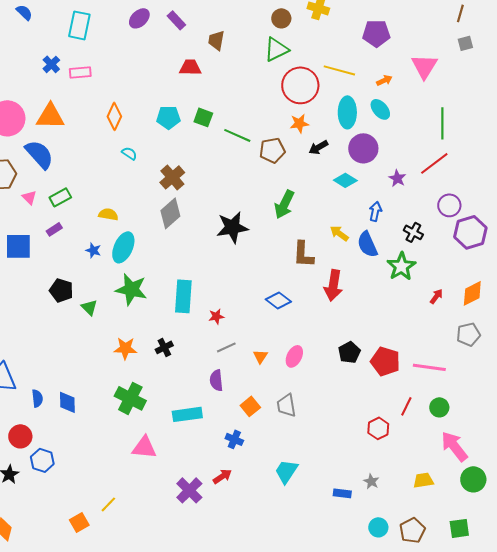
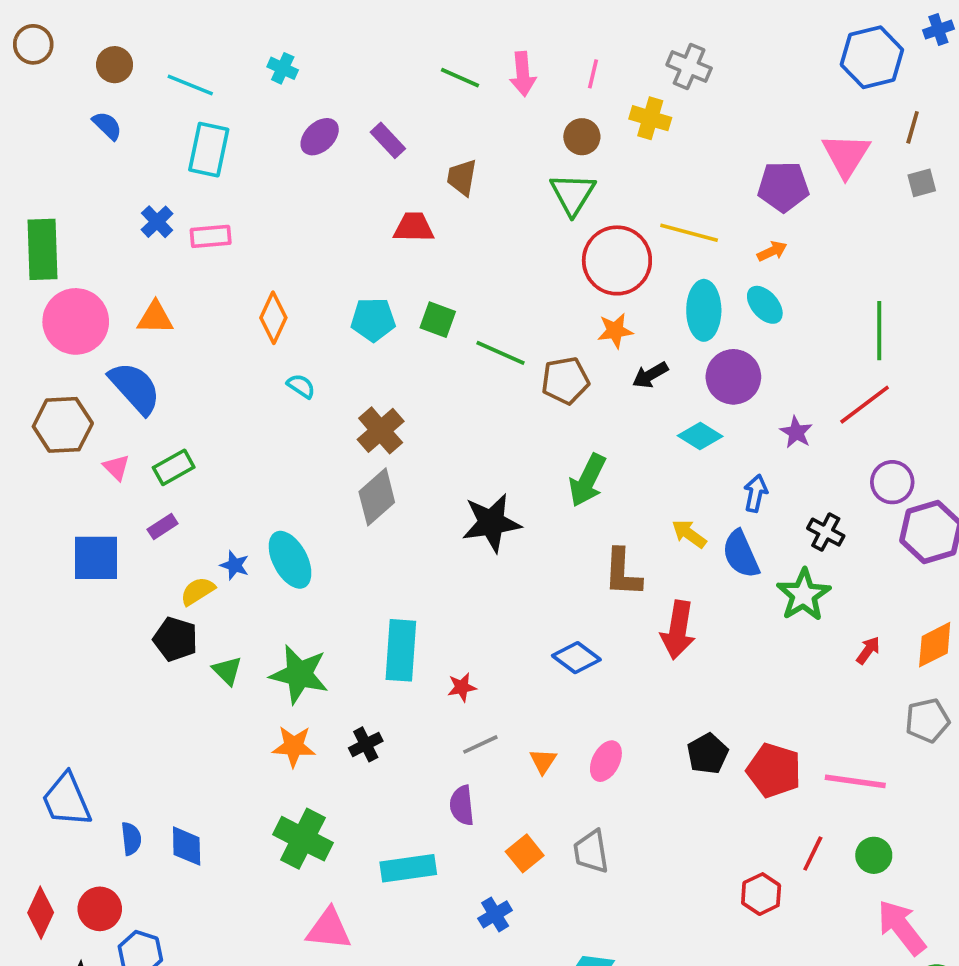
purple pentagon: (376, 33) -> (783, 187), moved
green triangle: (276, 49) -> (573, 194), turned -32
pink triangle: (424, 66) -> (846, 155), moved
orange triangle: (50, 116) -> (155, 318), size x0.7
yellow semicircle: (108, 214) -> (198, 591), moved, turned -42
cyan ellipse: (123, 247) -> (290, 560), turned -52
green star: (131, 289) -> (299, 674), moved
blue cross: (234, 439) -> (495, 914), turned 36

